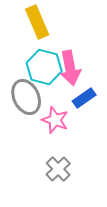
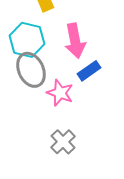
cyan hexagon: (44, 67) -> (27, 40), moved

